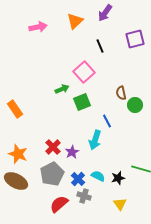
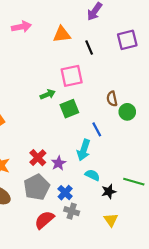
orange triangle: (75, 21) -> (62, 34), moved, turned 36
pink square: (84, 72) -> (72, 76), turned 30
cyan semicircle: (98, 176) -> (92, 175), moved

